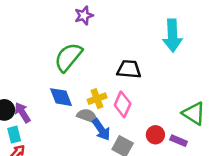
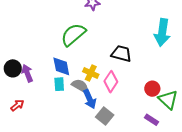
yellow cross: (97, 99) -> (91, 73), turned 35
cyan rectangle: (14, 135) -> (59, 84), moved
red circle: (155, 135) -> (152, 89), moved

